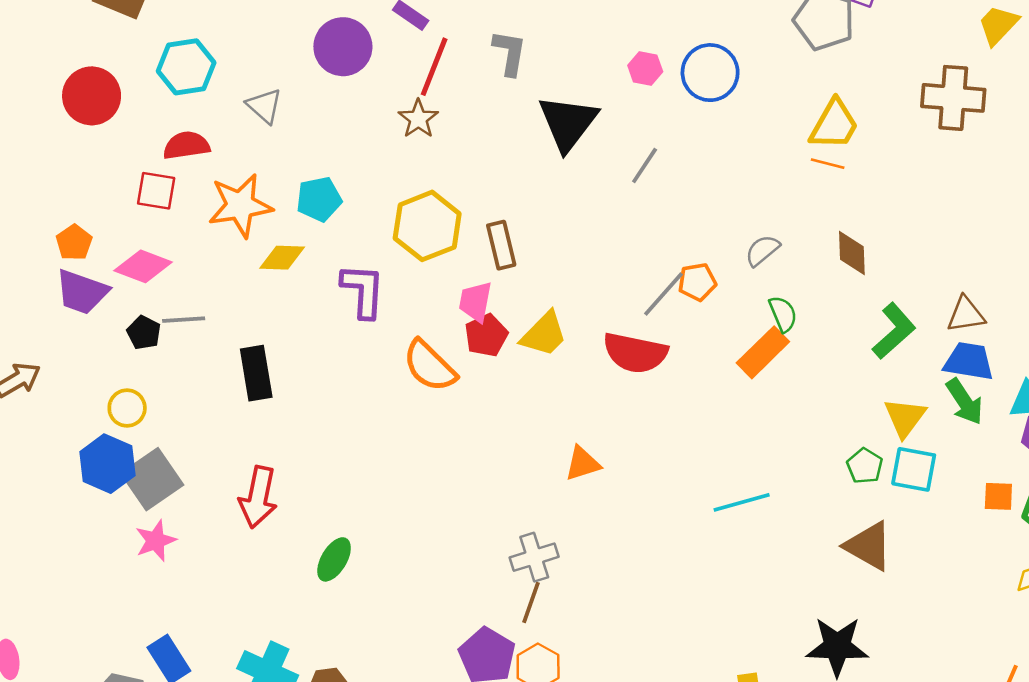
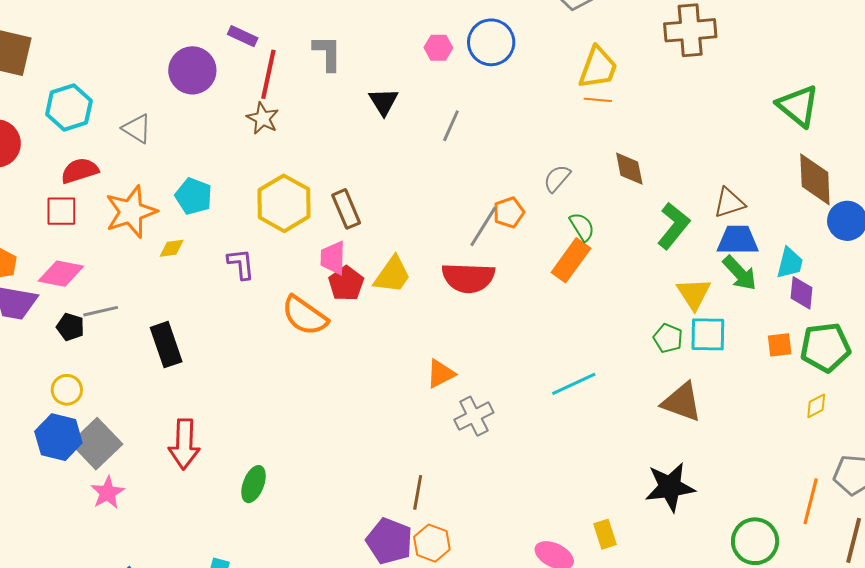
black triangle: (568, 123) -> (384, 102), size x0.6
cyan pentagon: (319, 199) -> (193, 196), turned -30
yellow diamond: (282, 258) -> (172, 248), size x0.7
purple L-shape: (363, 291) -> (241, 264), size x0.7
gray cross: (534, 557) -> (474, 416), moved

